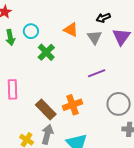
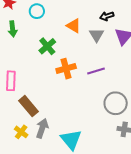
cyan circle: (31, 31) -> (37, 11), moved
orange cross: (72, 105) -> (66, 69), moved
brown rectangle: (46, 109) -> (29, 106), moved

